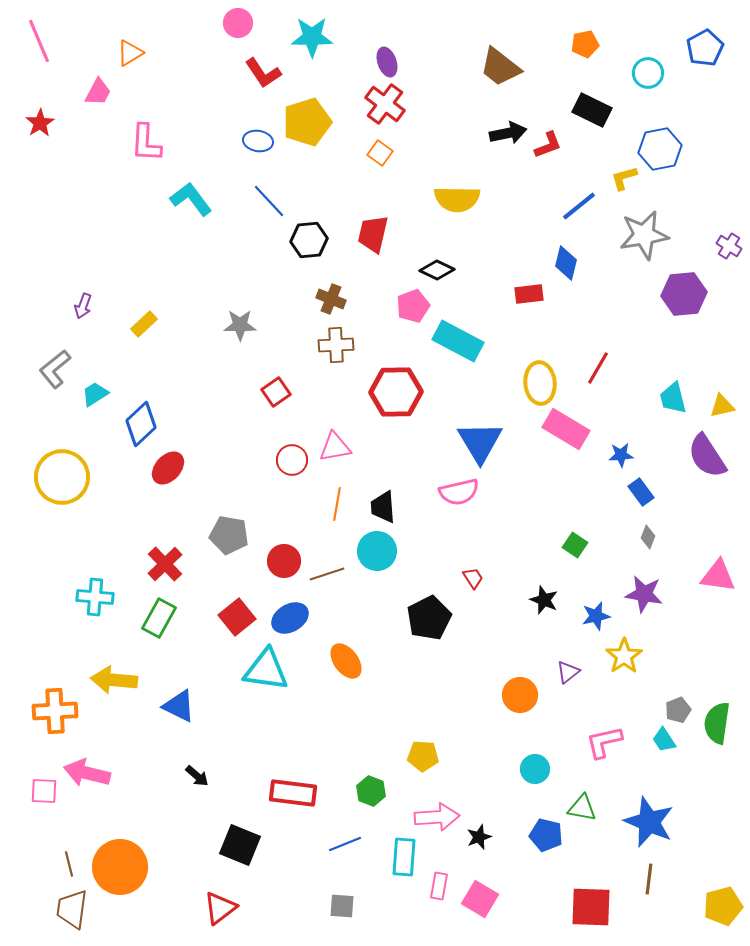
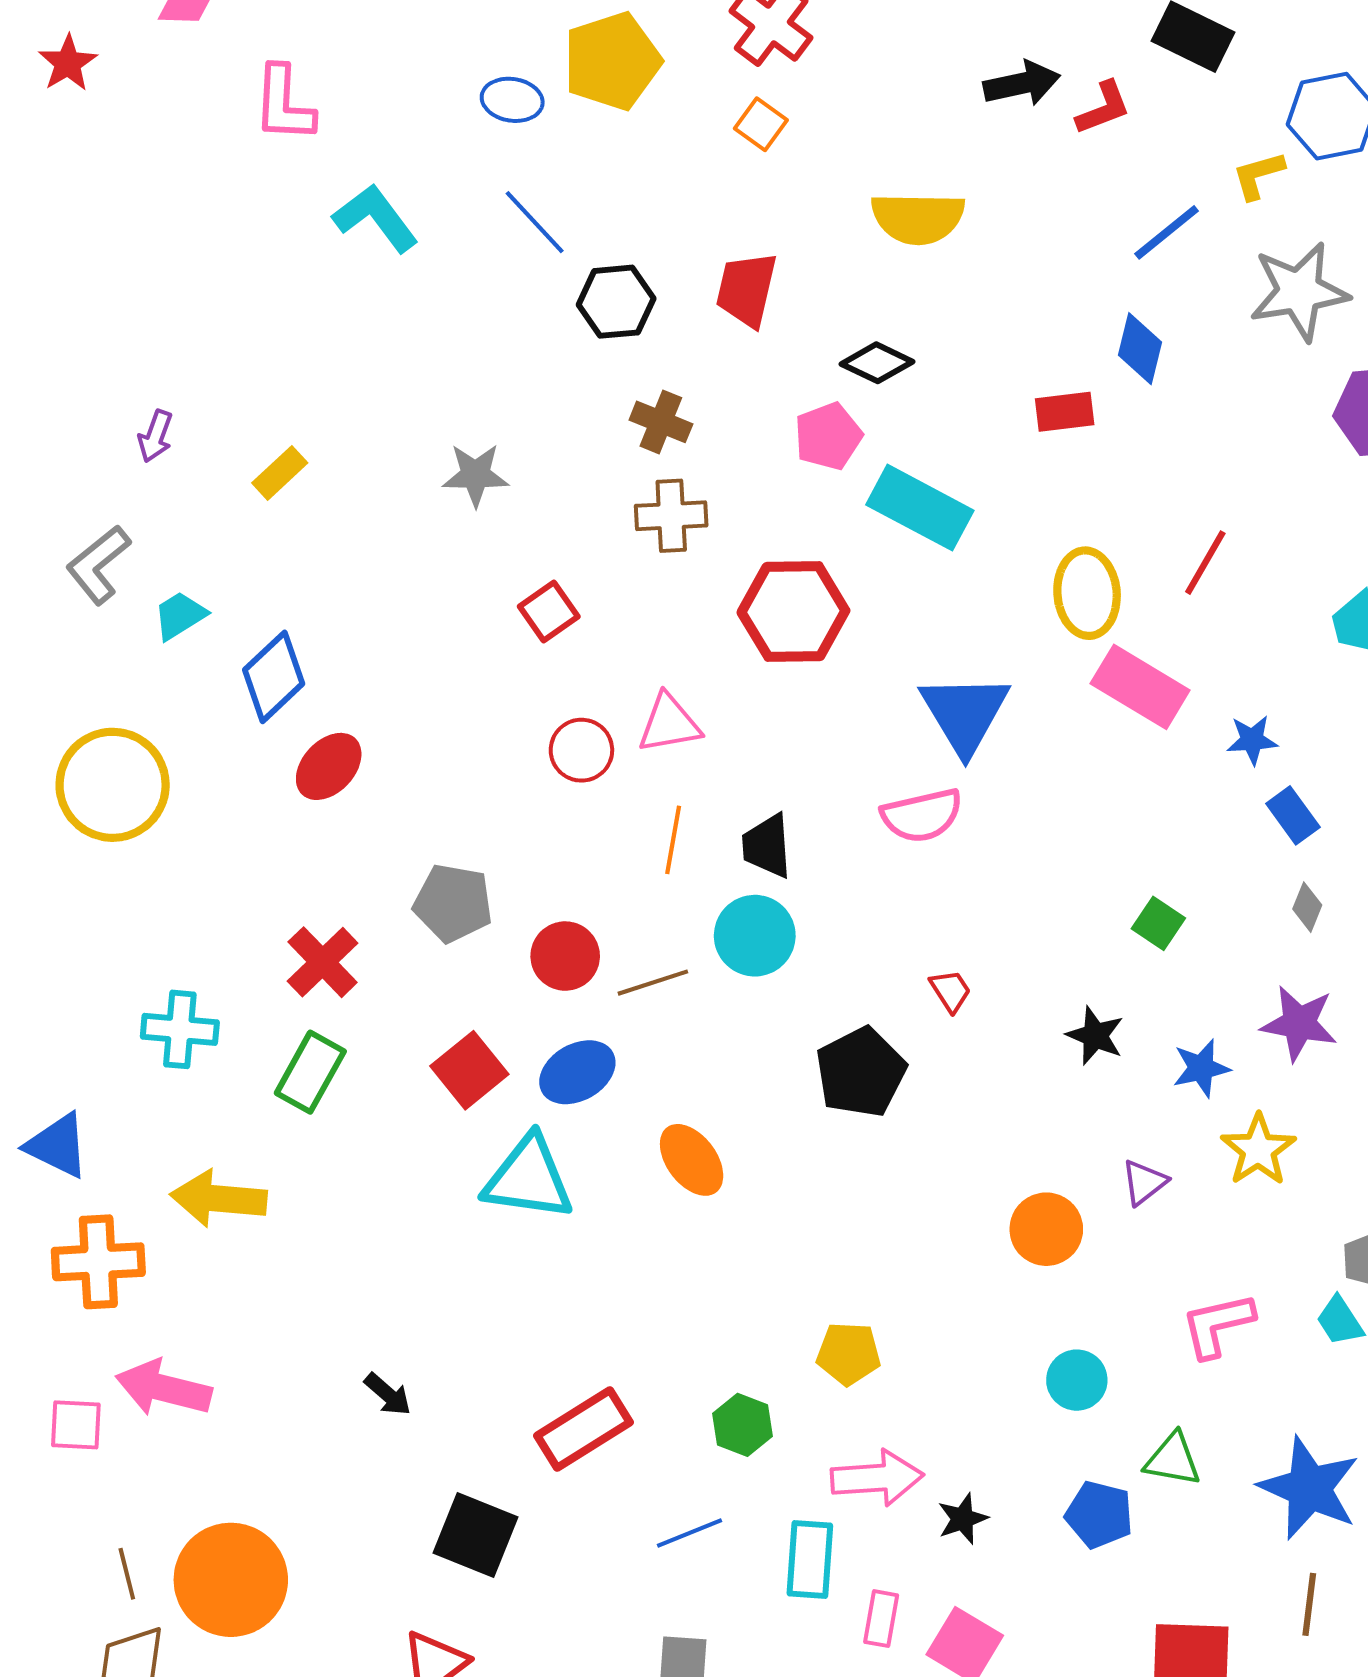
blue triangle: (179, 706) -> (58, 1146), moved
red rectangle: (293, 793) -> (583, 1429), turned -39

